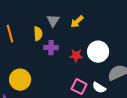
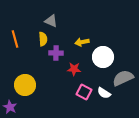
gray triangle: (53, 21) -> (51, 21), moved, turned -40
yellow arrow: (77, 22) -> (82, 42), moved, turned 32
red star: (76, 56) -> (74, 69), moved

